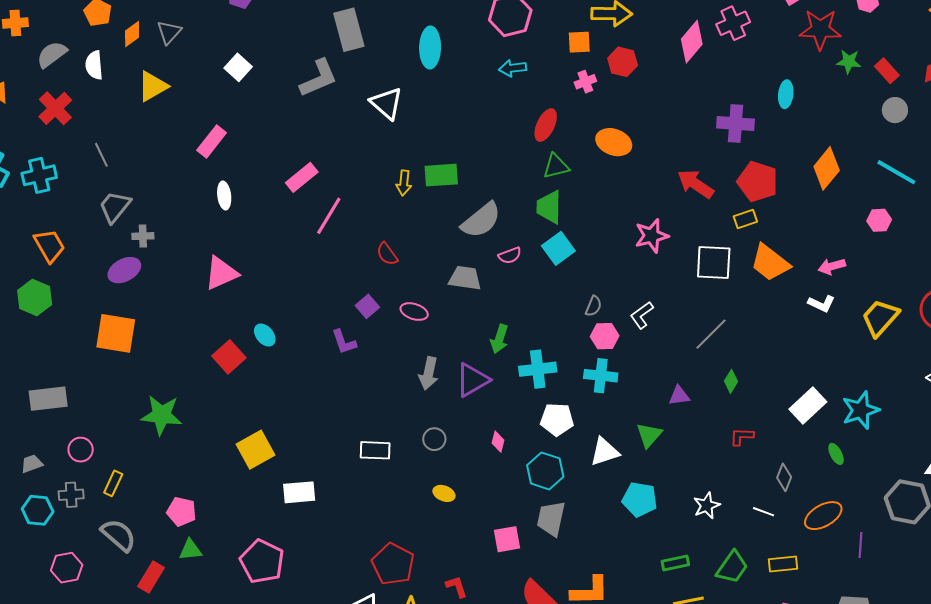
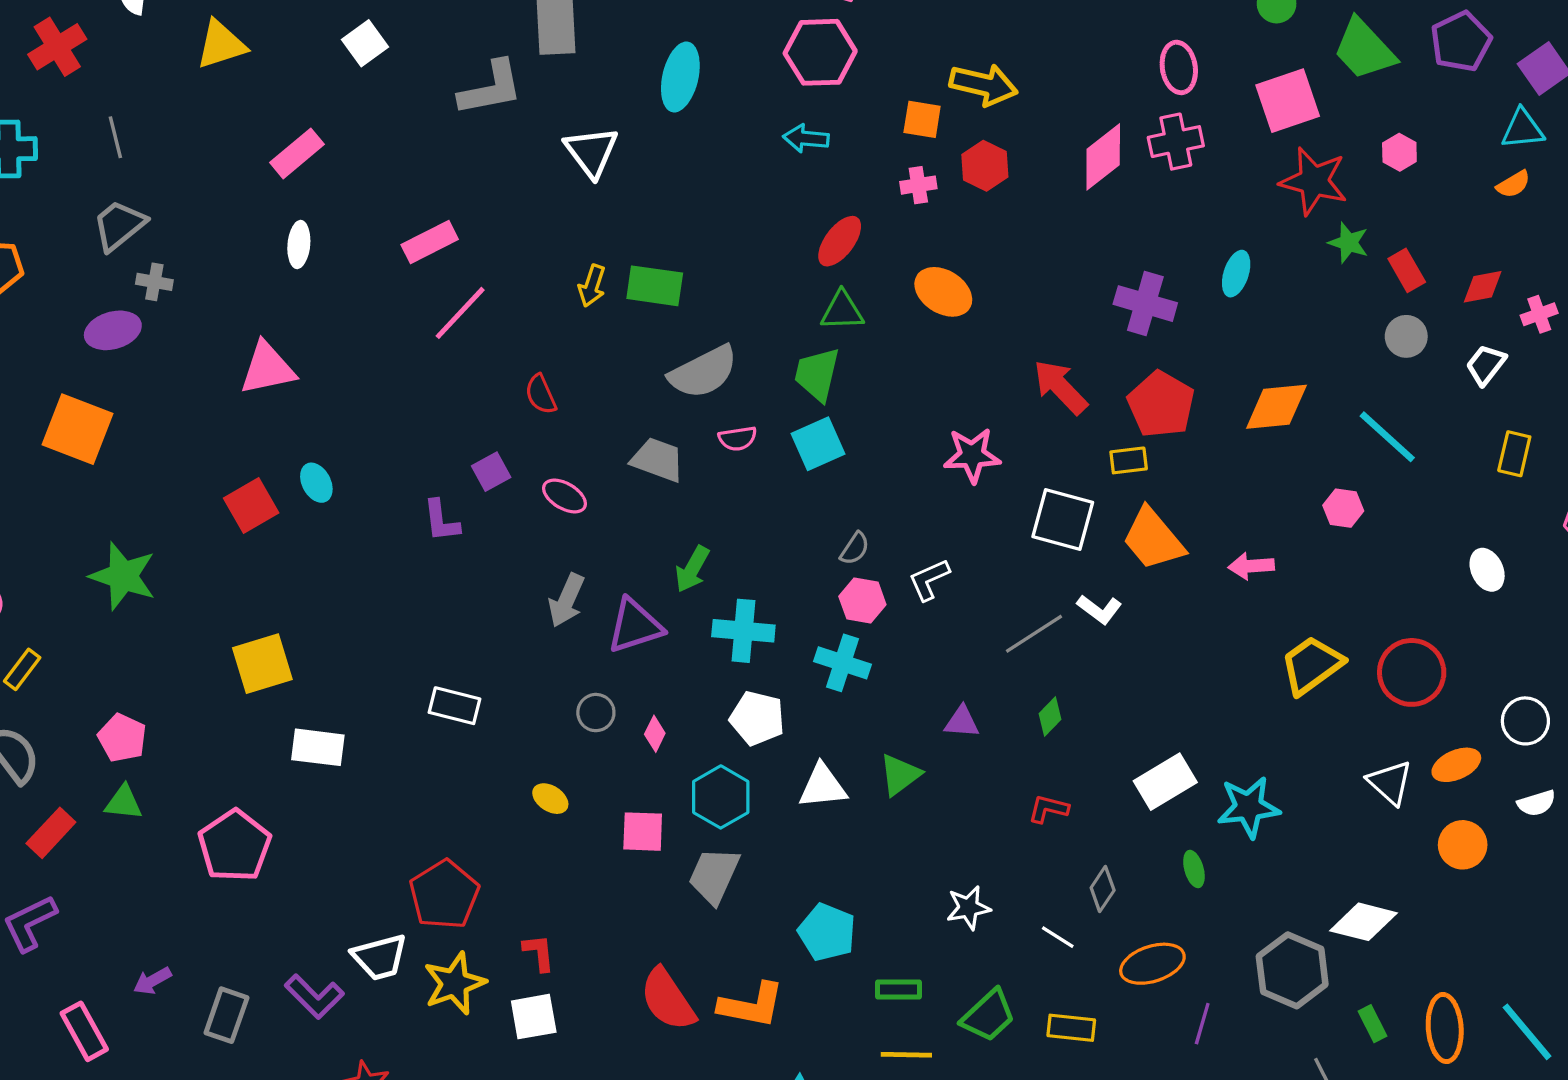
orange diamond: (827, 168) -> (1276, 407), turned 33
white L-shape: (821, 304) -> (1099, 609), moved
gray circle: (434, 439) -> (596, 713), moved
cyan pentagon: (640, 499) -> (827, 932), moved
pink square: (507, 539) -> (643, 832), moved

